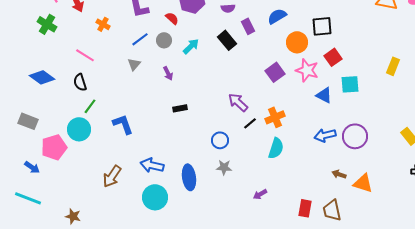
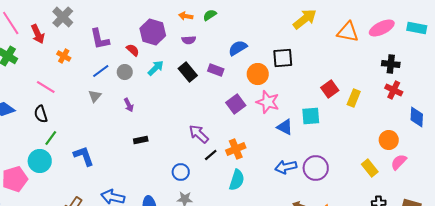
purple rectangle: (248, 26) -> (216, 70), moved, turned -42
cyan arrow: (191, 46) -> (156, 68), moved
red square: (333, 57) -> (330, 89), moved

